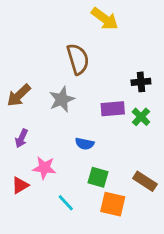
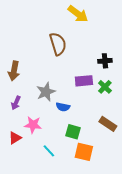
brown arrow: (19, 95) -> (14, 71), turned -36
gray star: (62, 99) -> (46, 92), moved
brown rectangle: (145, 181) -> (108, 124), moved

